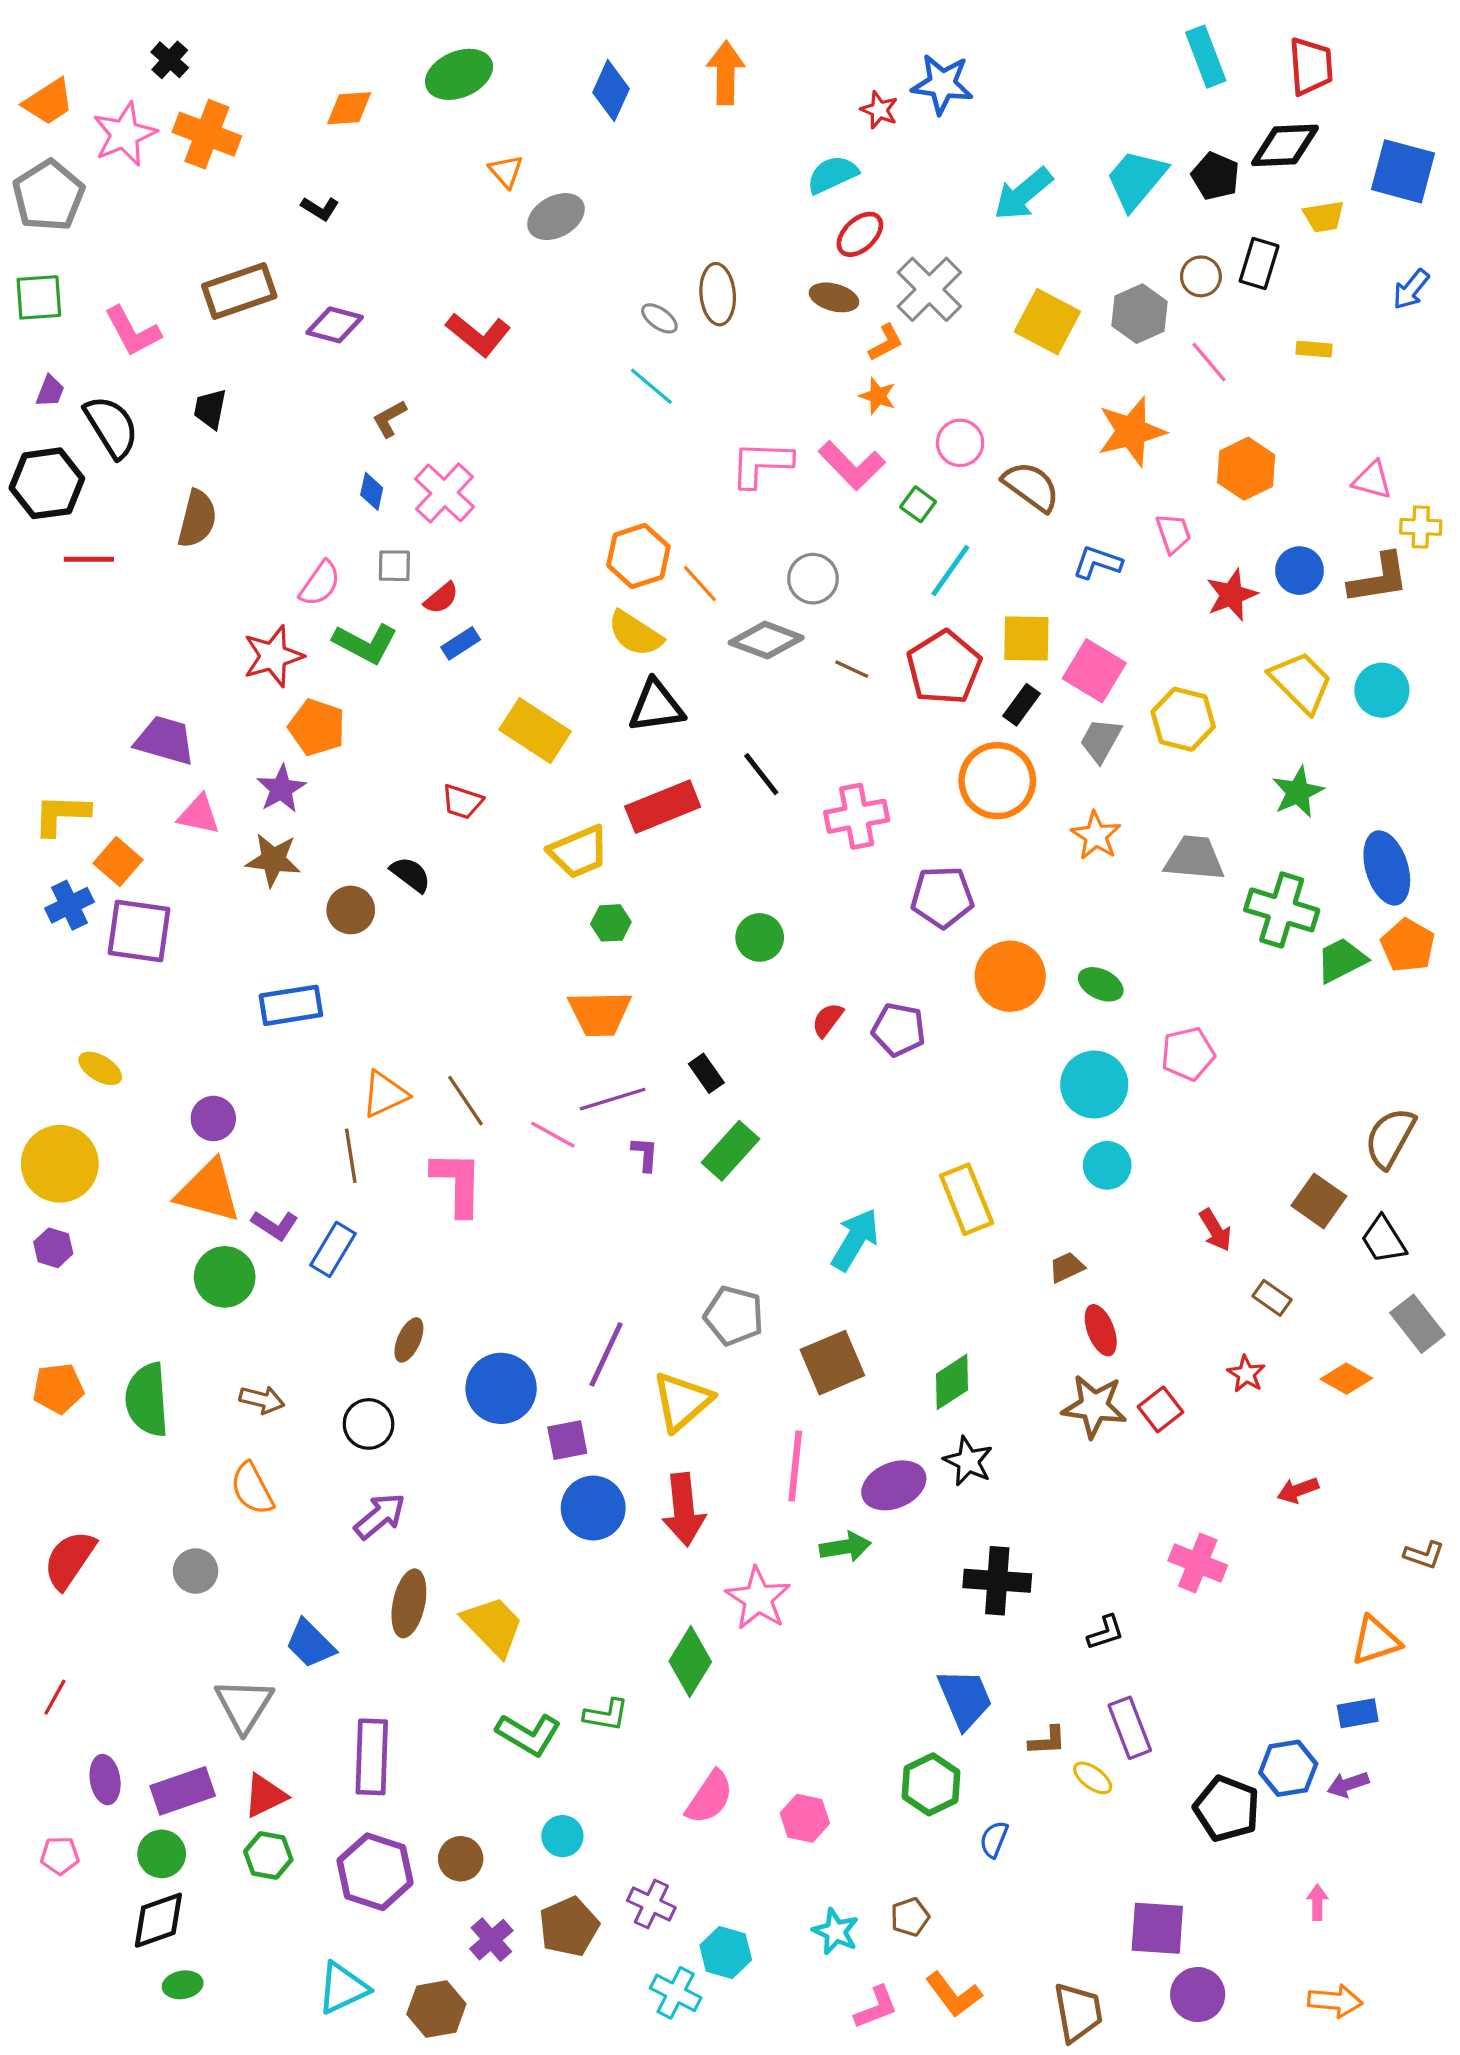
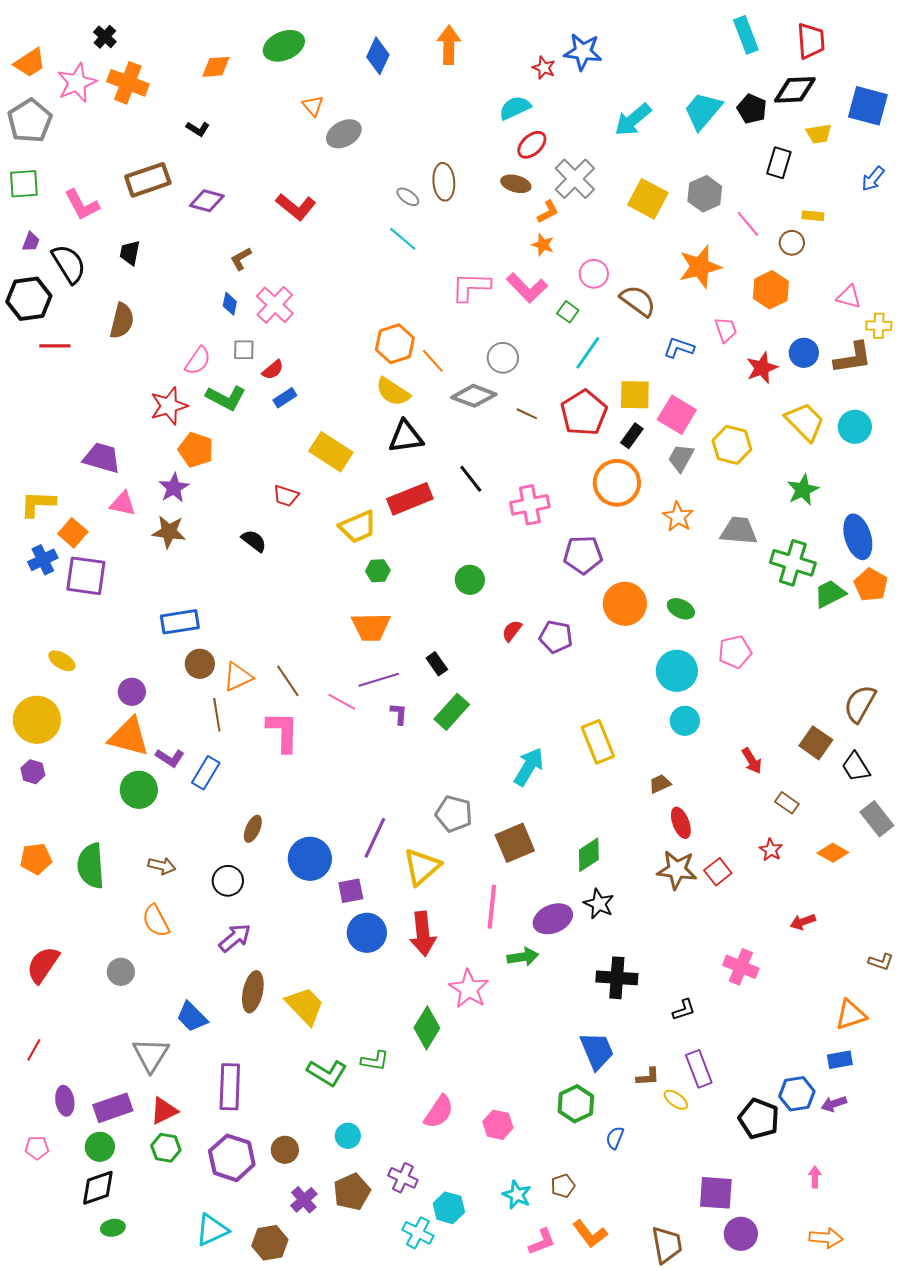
brown circle: (1201, 276) -> (792, 243), moved
brown circle: (351, 910) -> (200, 664), moved

